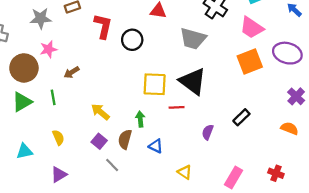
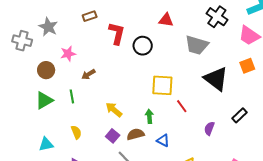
gray star: (41, 18) -> (48, 27), moved, turned 30
orange square: (250, 62) -> (247, 66), size x0.7
brown circle: (24, 68) -> (46, 70), size x0.7
black triangle: (193, 81) -> (216, 79), moved
red line: (177, 107) -> (182, 106), turned 56
brown semicircle: (125, 139) -> (136, 134), turned 60

